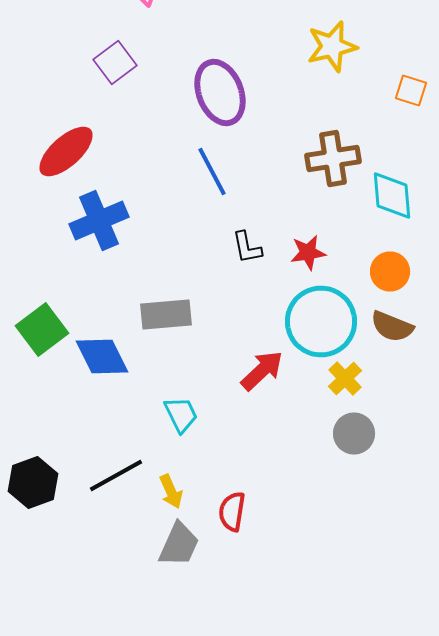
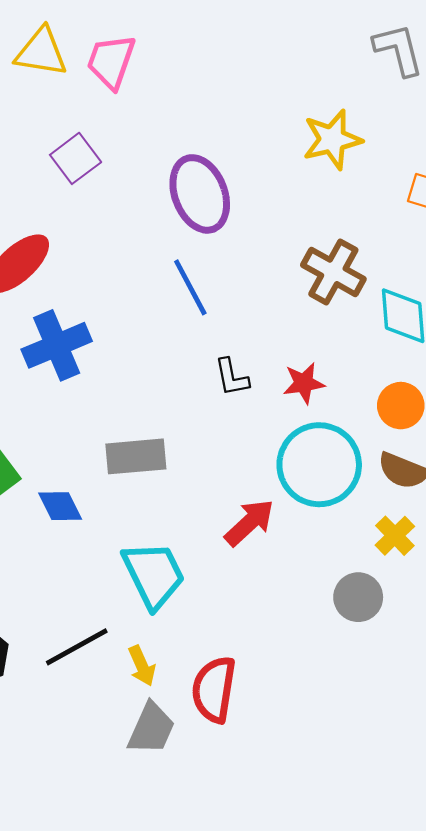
brown cross: (333, 158) -> (333, 272), turned 38
blue diamond: (102, 356) -> (60, 506), size x0.7
yellow cross: (345, 378) -> (395, 536), moved
cyan trapezoid: (181, 414) -> (154, 575), size x1.6
red semicircle: (232, 512) -> (214, 689), size x1.4

